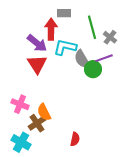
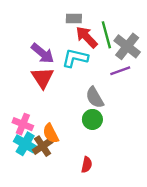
red arrow: (51, 29) -> (87, 37), moved, turned -45
gray cross: (110, 37) -> (127, 46), size x1.6
gray semicircle: (82, 59) -> (95, 97), moved
green circle: (93, 69) -> (92, 119), moved
cyan cross: (21, 142) -> (25, 144), moved

